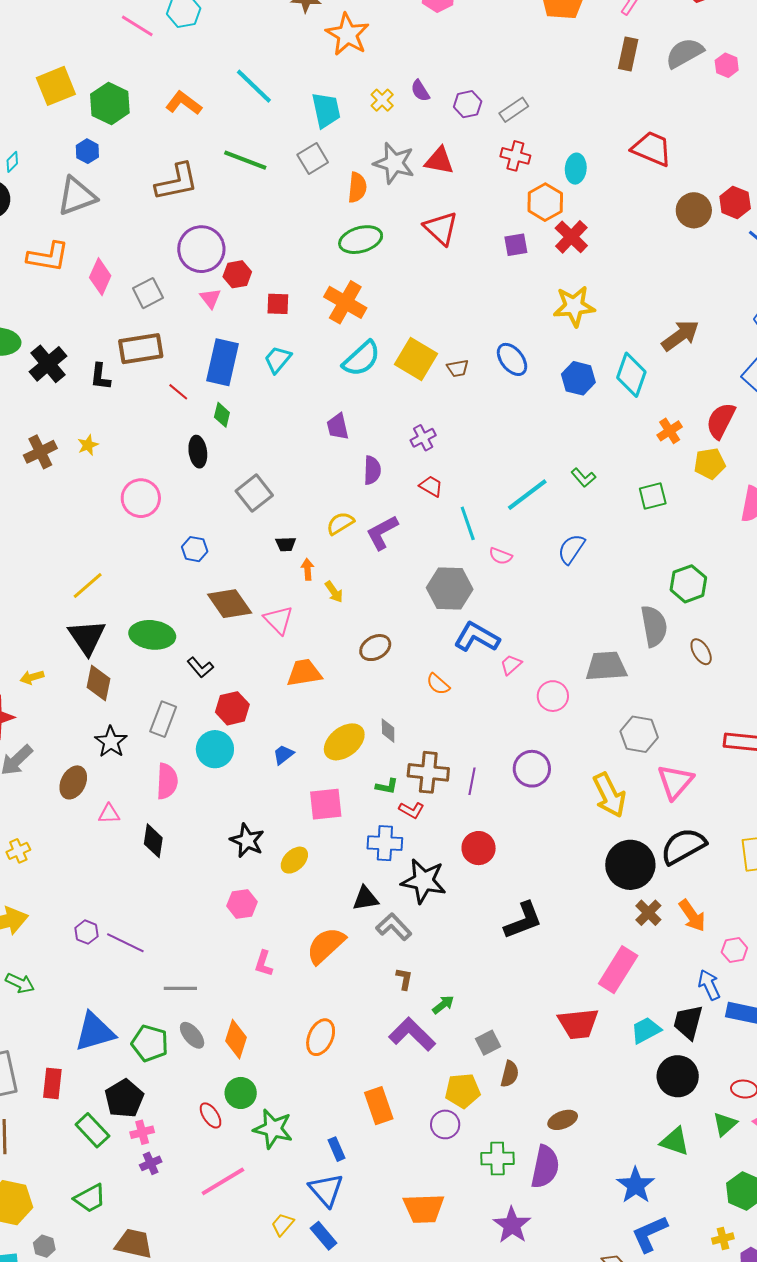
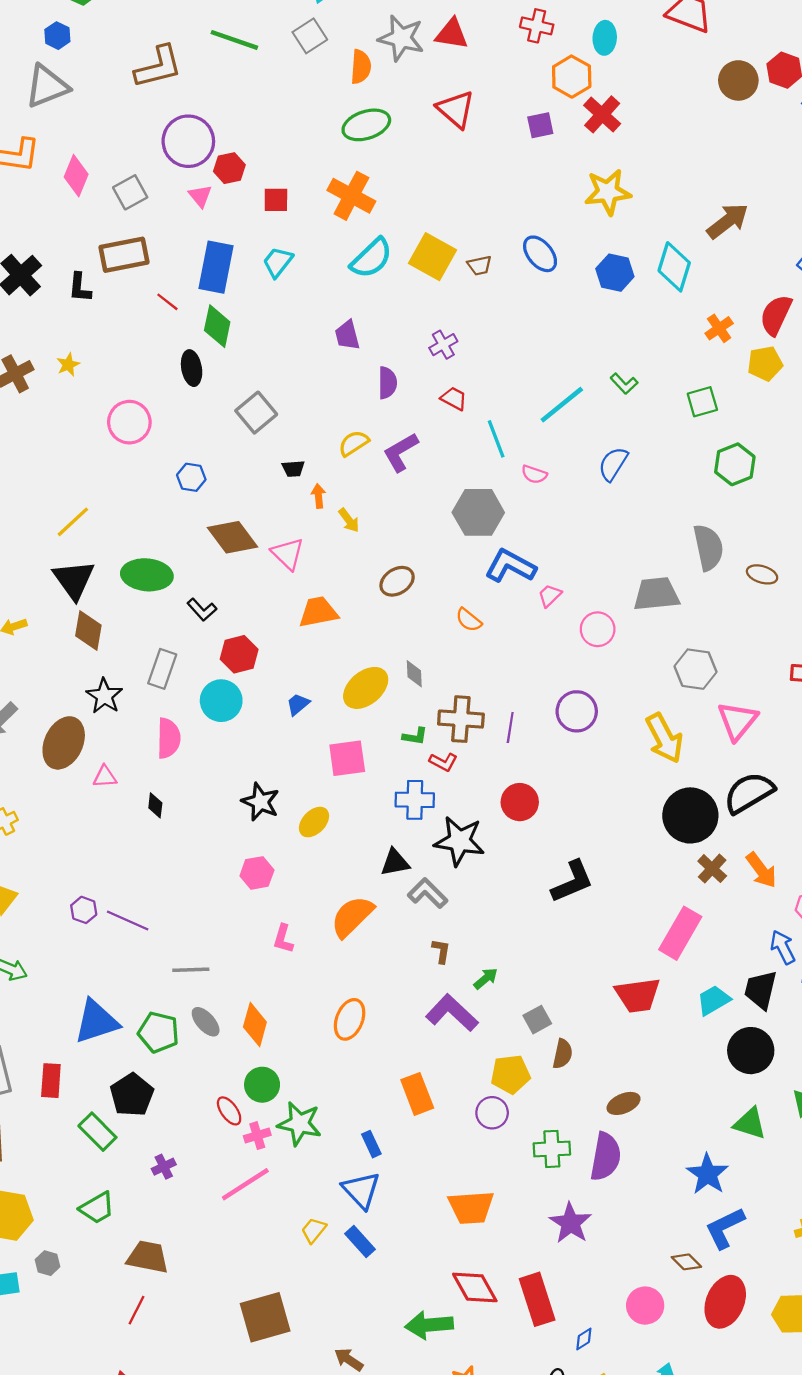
green diamond: (222, 415) -> (217, 326), size x1.5
green hexagon: (688, 584) -> (735, 464), moved
brown ellipse: (701, 652) -> (762, 574), turned -40
brown ellipse: (73, 782) -> (64, 743), size x1.4
black diamond: (153, 841) -> (155, 805), size x0.7
pink cross: (142, 1132) -> (257, 1136), moved

